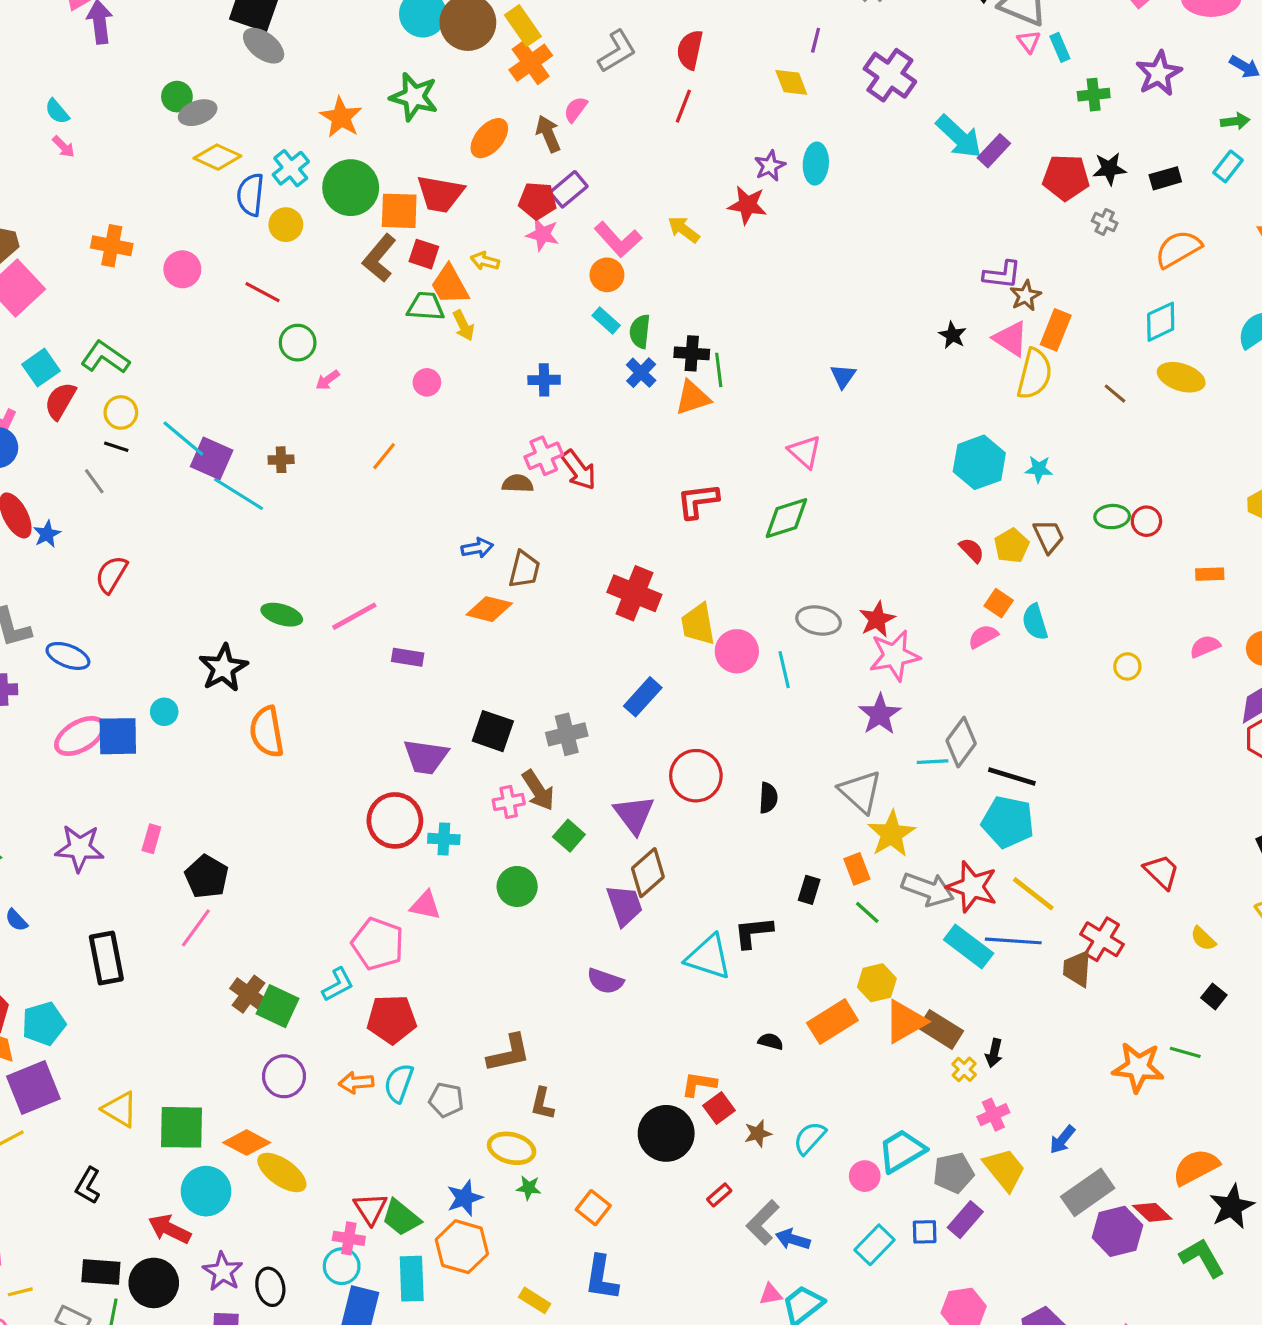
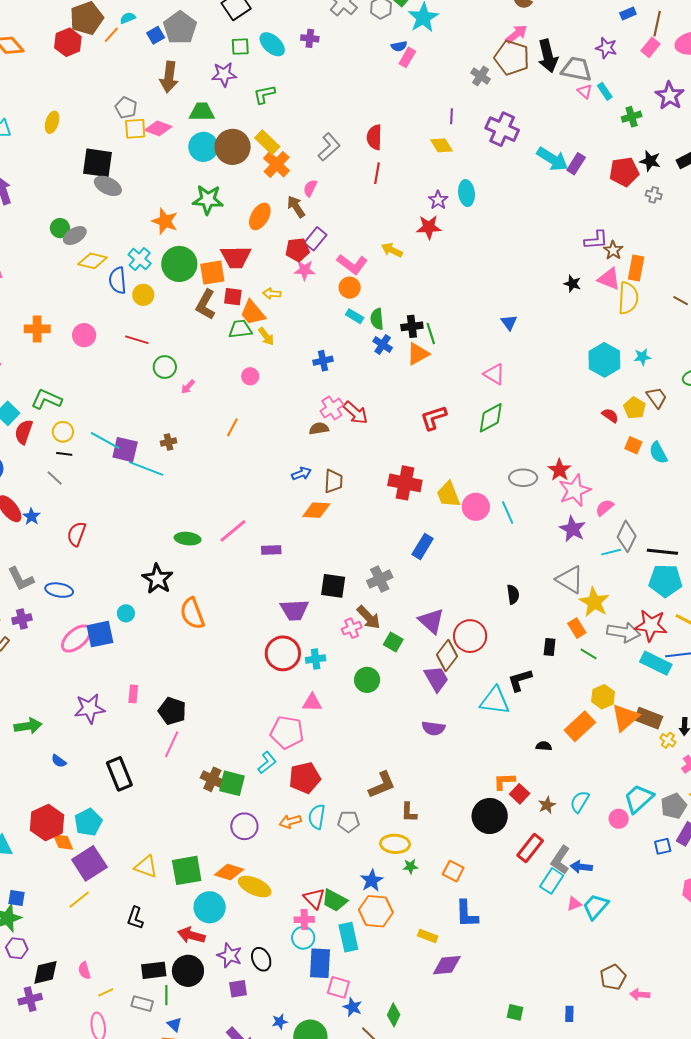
black star: (1109, 169) -> (650, 161), turned 30
pink semicircle: (983, 636) -> (605, 508), moved
red circle: (696, 776) -> (470, 636), moved
red rectangle: (719, 1195) -> (530, 848), size x1.8
cyan rectangle: (875, 1245) -> (552, 881), moved

